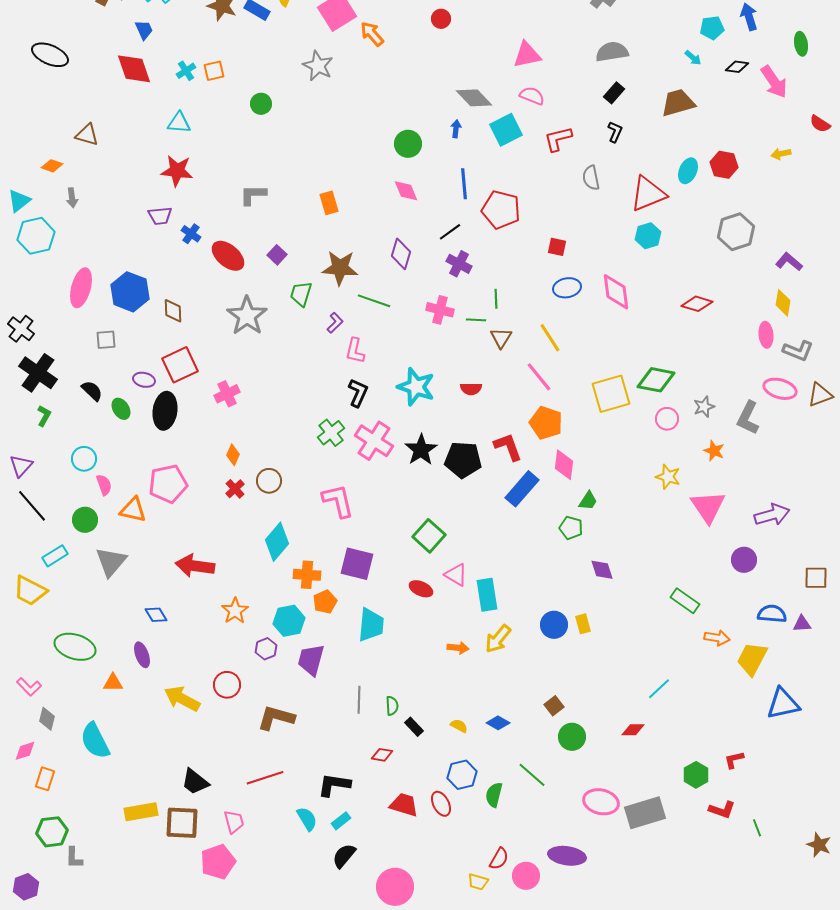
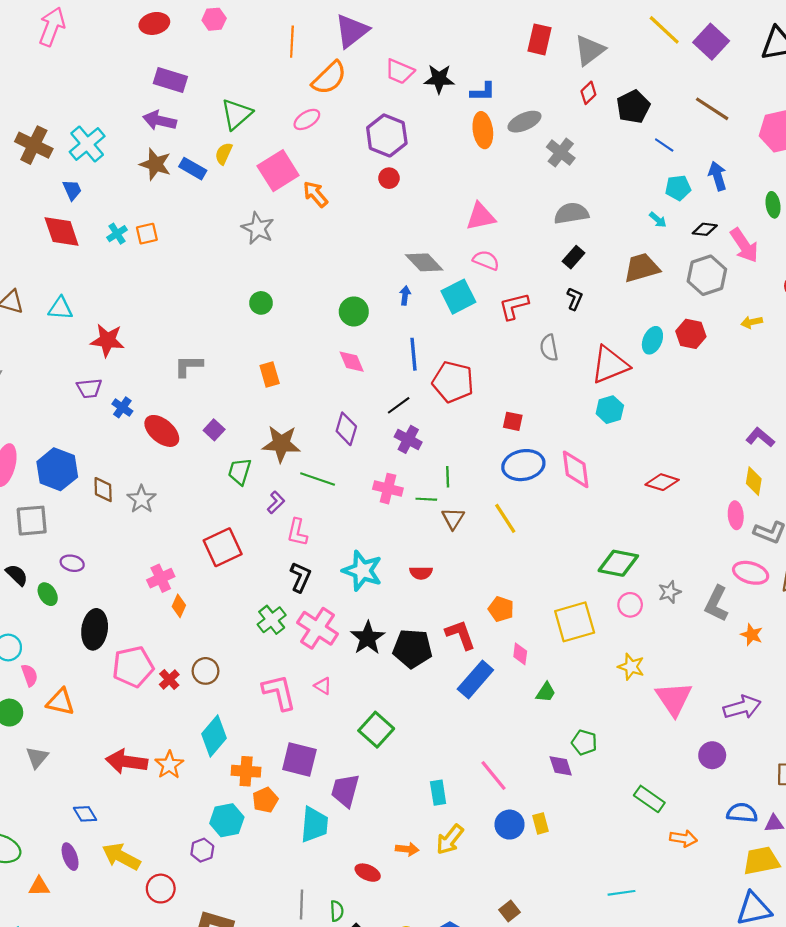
green circle: (261, 104) -> (261, 303), moved
cyan triangle: (179, 123) -> (60, 308), moved
gray hexagon: (736, 232) -> (707, 275), moved
blue ellipse: (567, 288) -> (523, 465), size x1.4
gray star: (247, 316) -> (142, 499), moved, size x0.7
gray square: (106, 340) -> (32, 521), size x1.5
red square: (180, 365) -> (223, 547), moved
pink line: (539, 377) -> (494, 775), moved
yellow square: (611, 394) -> (575, 622), moved
black ellipse: (165, 411) -> (95, 629), moved
orange pentagon: (546, 423) -> (501, 609), size x0.7
orange star: (714, 451) -> (752, 635), moved
orange diamond: (233, 455) -> (179, 606), moved
pink diamond: (564, 465) -> (520, 654), size x0.7
pink pentagon: (168, 484) -> (133, 667), moved
green pentagon: (571, 528) -> (584, 742), moved
gray triangle: (111, 562) -> (37, 757), size x0.7
pink triangle: (456, 575) -> (323, 686), moved, size x0.7
red ellipse: (421, 589) -> (368, 873), moved
cyan rectangle: (487, 595) -> (438, 793), size x0.7
orange star: (235, 611) -> (169, 765), moved
yellow trapezoid: (752, 659) -> (761, 861), moved, turned 51
purple trapezoid: (311, 660) -> (345, 790), moved
cyan line: (659, 689) -> (622, 893), turned 35
yellow arrow: (182, 699) -> (121, 857), moved

